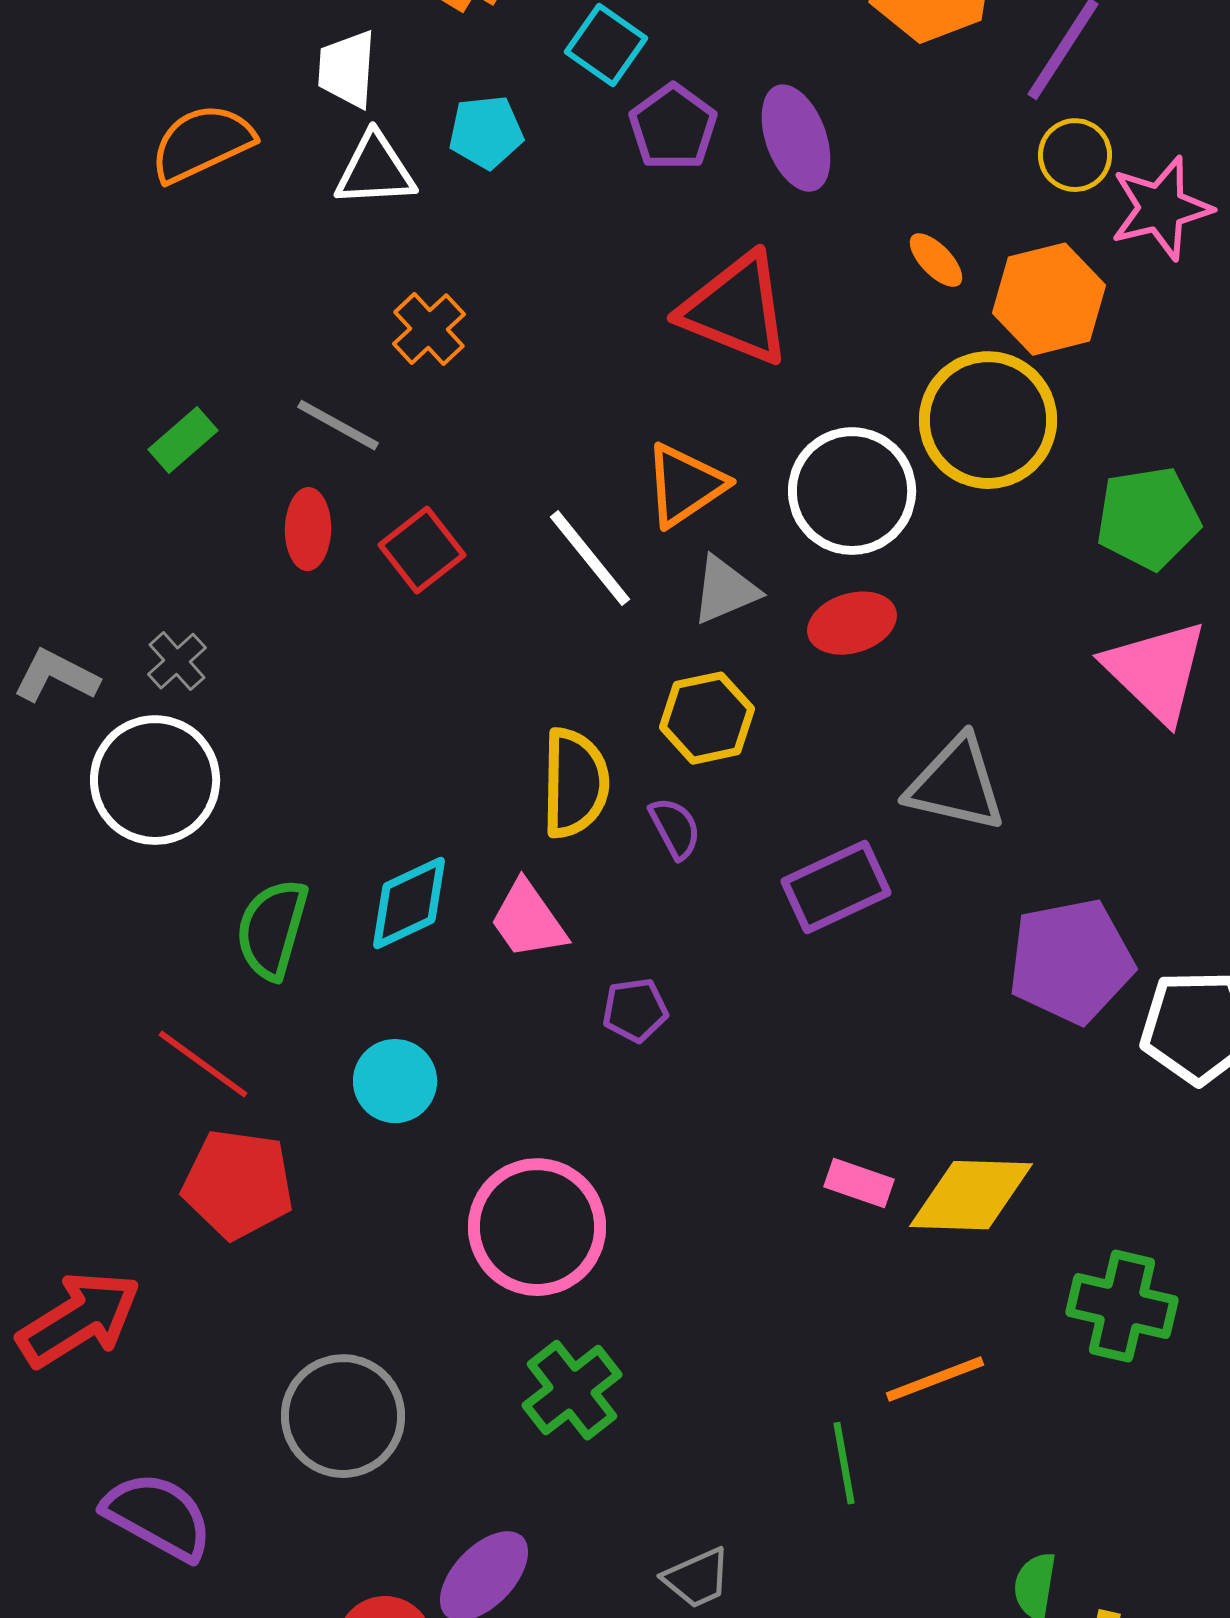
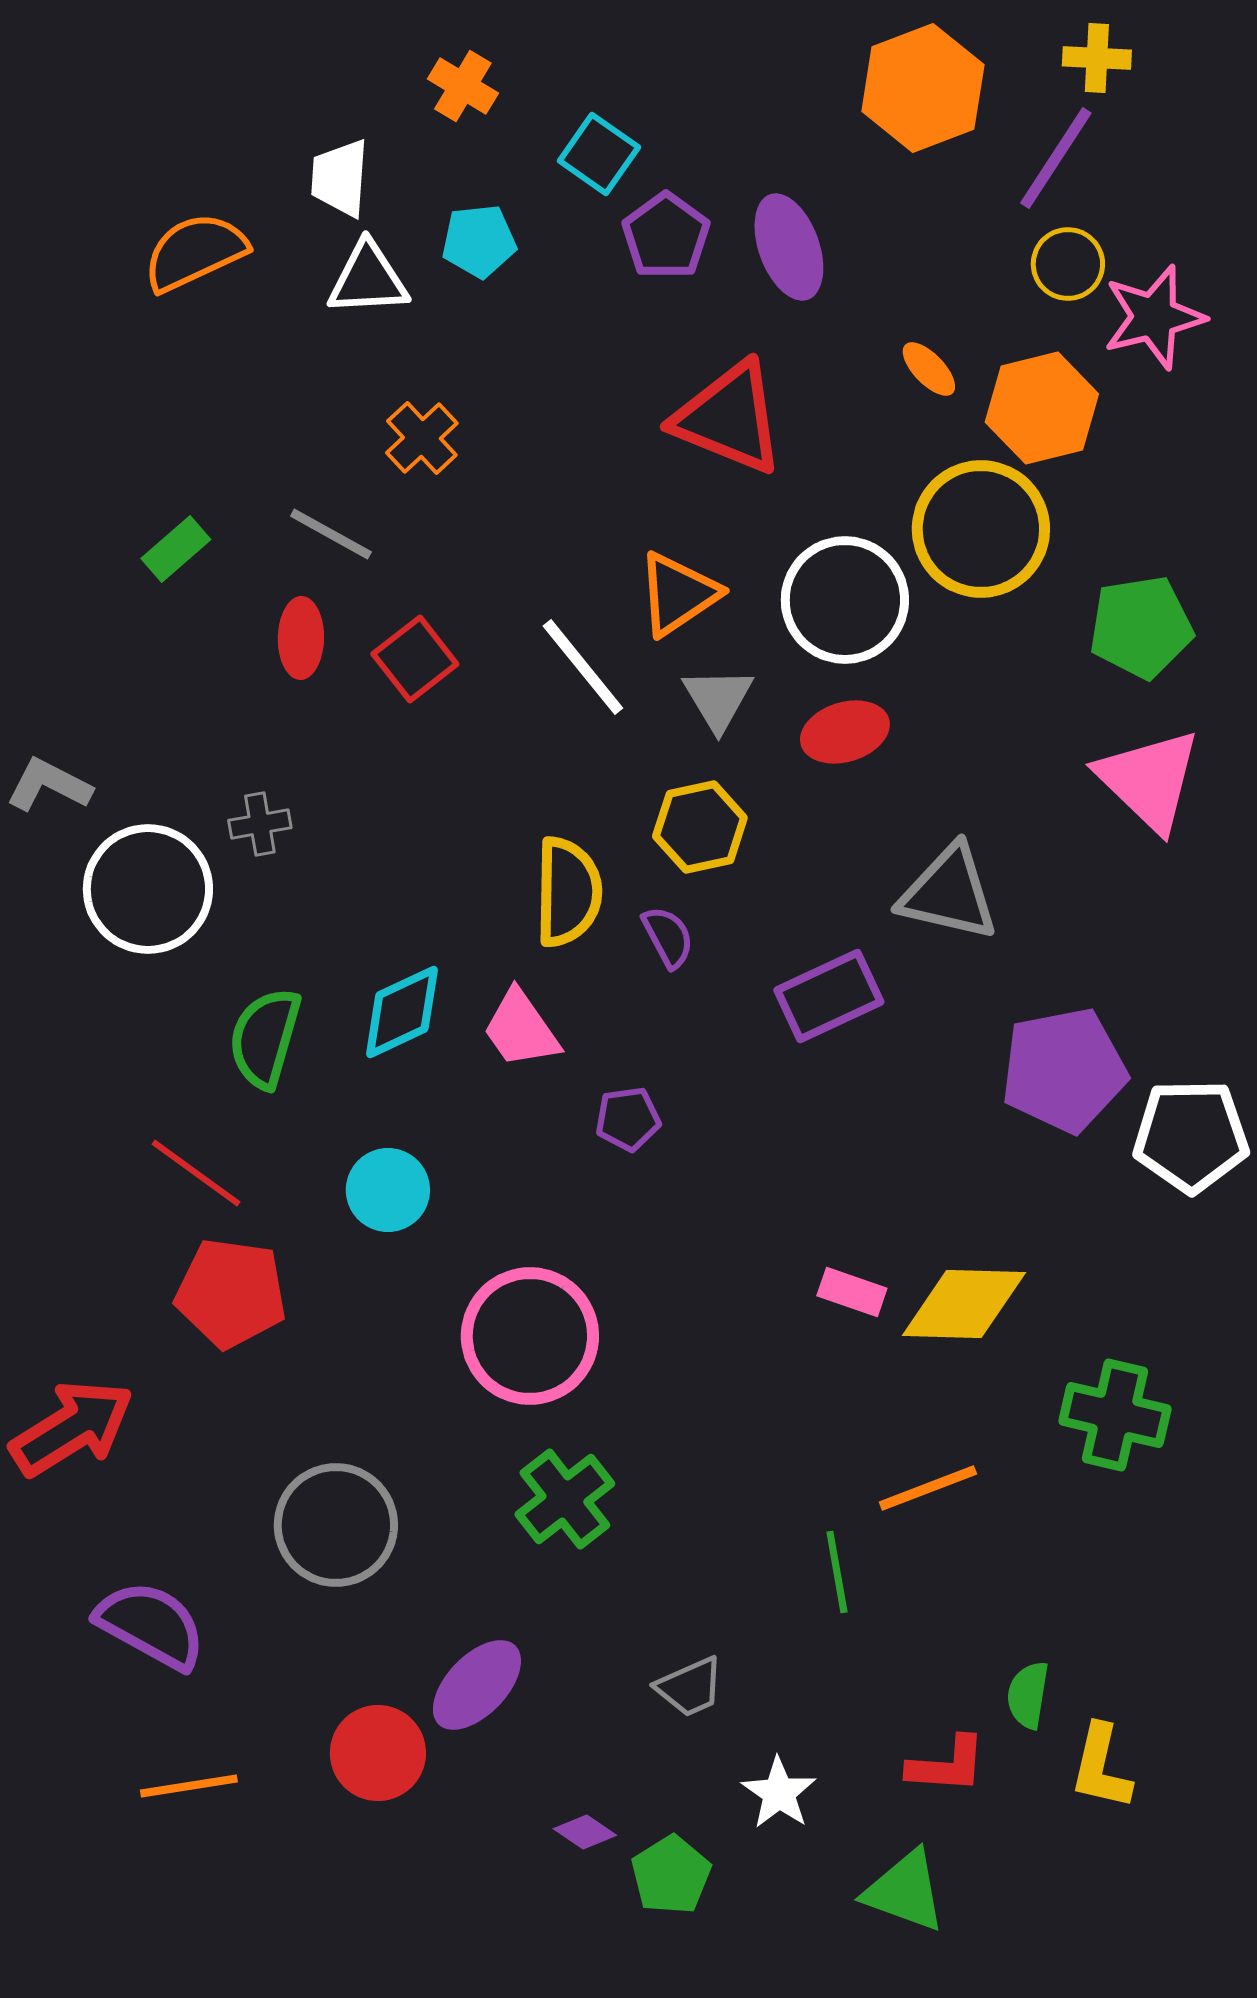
gray triangle: (725, 590) -> (718, 699), turned -38
gray cross: (177, 661) -> (260, 824), moved, turned 32

